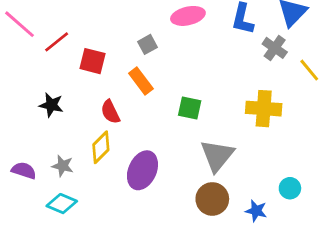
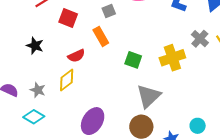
gray cross: (275, 48) -> (200, 39), moved
yellow cross: (264, 109) -> (172, 58), moved, turned -30
red semicircle: (110, 112) -> (76, 56), turned -96
purple ellipse: (142, 170) -> (93, 121), moved

